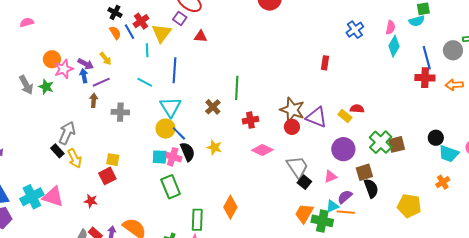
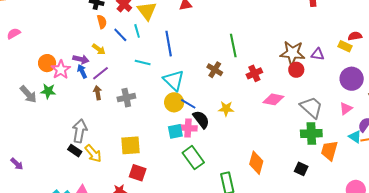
blue line: (129, 32) -> (120, 35), moved
orange semicircle: (115, 33) -> (102, 22), turned 32
purple triangle: (316, 117) -> (318, 54), size x0.6
yellow square: (113, 160) -> (131, 145), size x1.5
red square: (107, 176) -> (138, 173), moved, turned -30
black square: (304, 182) -> (301, 169), moved
cyan triangle: (332, 206) -> (355, 137), turned -48
green cross: (322, 221) -> (311, 133), moved

